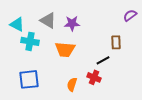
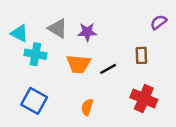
black line: (103, 60) -> (108, 69), moved
red cross: (94, 77) -> (144, 99), moved, size x1.5
blue square: (29, 79) -> (34, 101), turned 35

